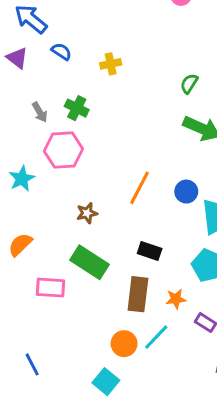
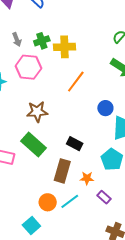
yellow cross: (111, 64) -> (65, 47), moved, size x1.5
green cross: (77, 108) -> (42, 41), turned 35
orange line: (139, 188) -> (76, 82), moved
brown star: (87, 213) -> (37, 112), size x1.5

